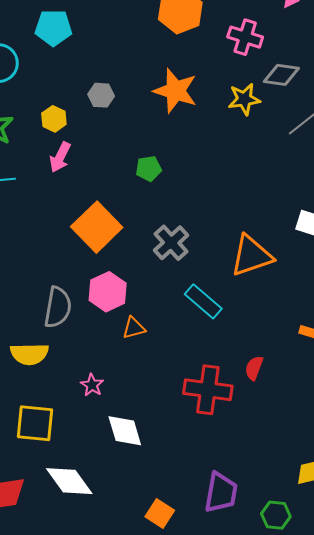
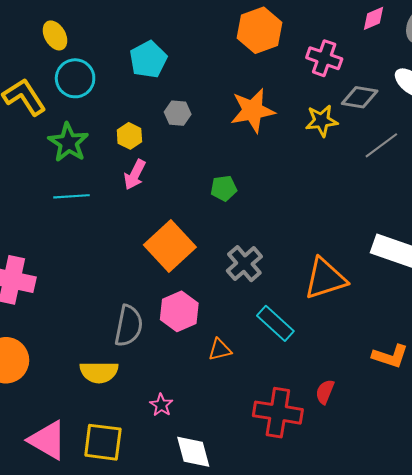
cyan pentagon: (53, 28) -> (148, 59), moved, turned -30
orange star: (175, 91) -> (253, 111), turned -30
orange triangle: (134, 328) -> (220, 350), moved

